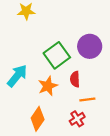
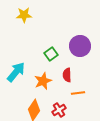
green square: (57, 55) -> (51, 54), size x0.6
red cross: (77, 119) -> (59, 110), moved

